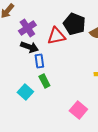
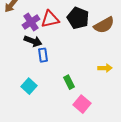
red triangle: (56, 36) -> (50, 19), moved
green rectangle: (44, 81) -> (69, 82), moved

